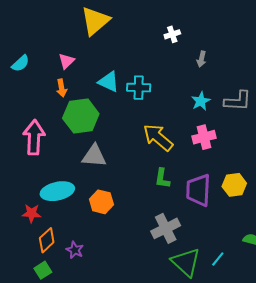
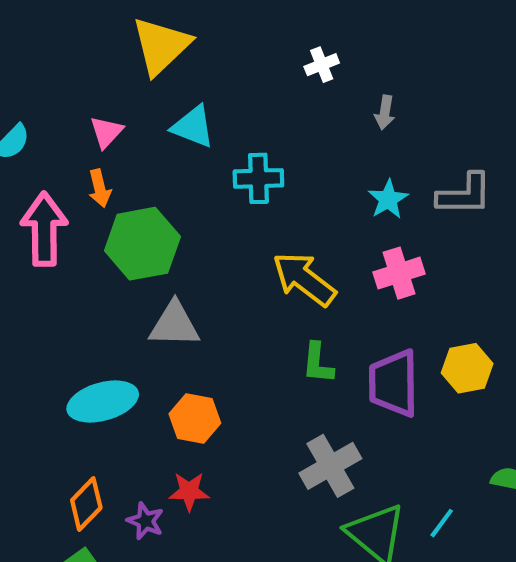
cyan triangle: (109, 82) -> (193, 127), moved
pink arrow: (34, 137) -> (44, 229), moved
red star: (32, 213) -> (189, 491), moved

